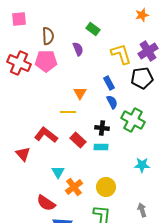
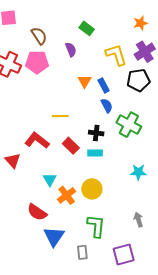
orange star: (142, 15) -> (141, 23), moved
brown semicircle: (48, 36) -> (39, 36), turned -30
orange triangle: (80, 93) -> (85, 81), moved
yellow circle: (106, 187) -> (92, 189), moved

